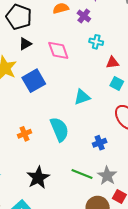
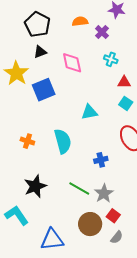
orange cross: (24, 134) -> (27, 141), turned 32

